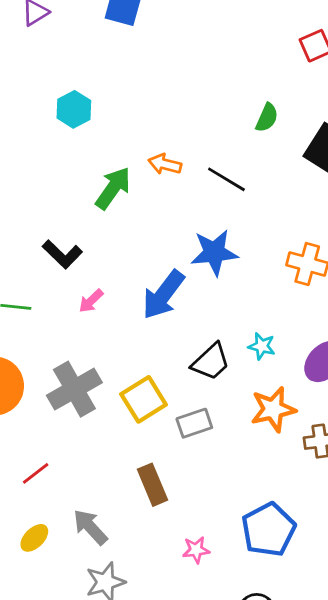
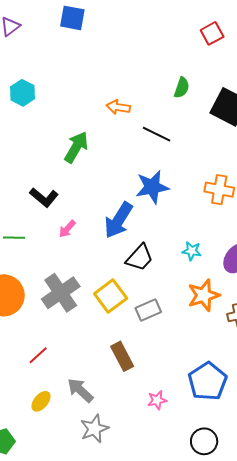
cyan hexagon: (74, 109) -> (23, 93), moved
orange arrow: (165, 164) -> (118, 107), moved
black trapezoid: (211, 362) -> (140, 258), moved

